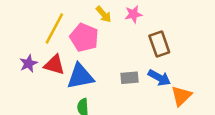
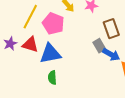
gray rectangle: (130, 78) -> (99, 46), moved, turned 64

